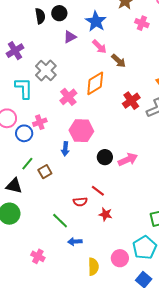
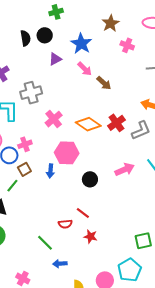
gray cross: (46, 70) -> (31, 93), turned 30
orange diamond: (95, 83) -> (88, 124), moved, turned 65
pink arrow: (128, 160) -> (125, 169), moved
brown square: (45, 172) -> (24, 169), moved

